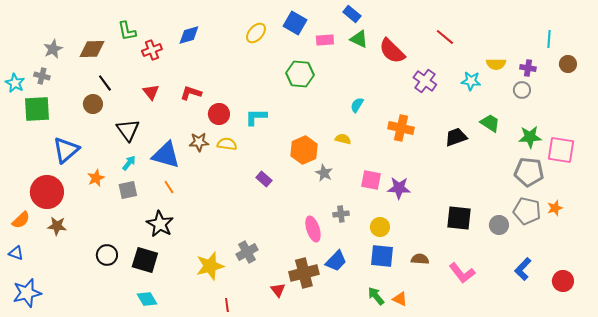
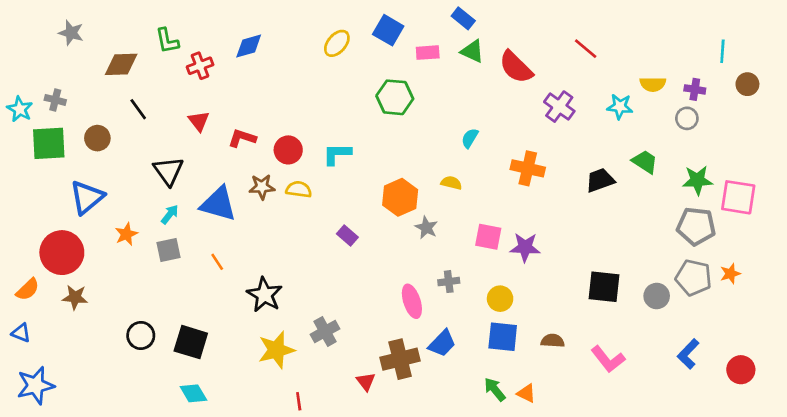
gray star: (53, 49) -> (71, 33), moved, turned -30
red L-shape: (191, 93) -> (242, 138), moved
brown circle: (93, 104) -> (97, 138), moved
orange line: (169, 187) -> (217, 262), moved
black star: (160, 224) -> (265, 295), moved

